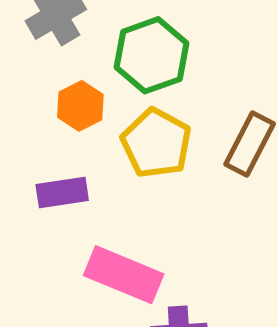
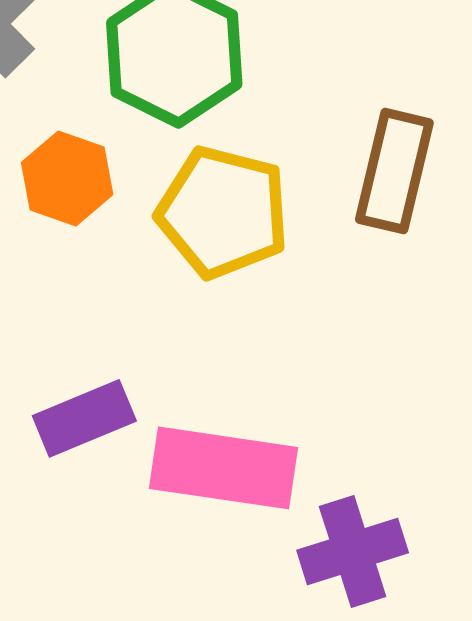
purple rectangle: (62, 193) -> (84, 418), moved

